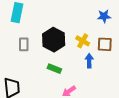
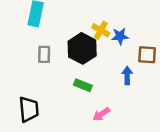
blue star: (104, 16) -> (120, 36), moved
yellow cross: (83, 41) -> (101, 30), moved

